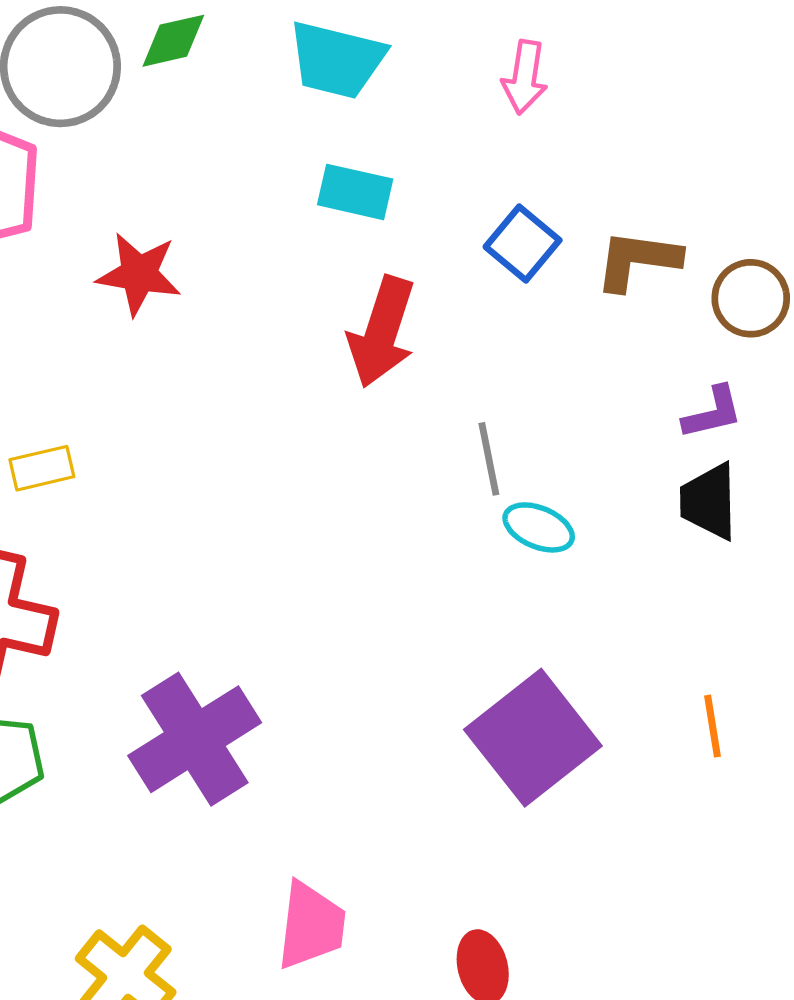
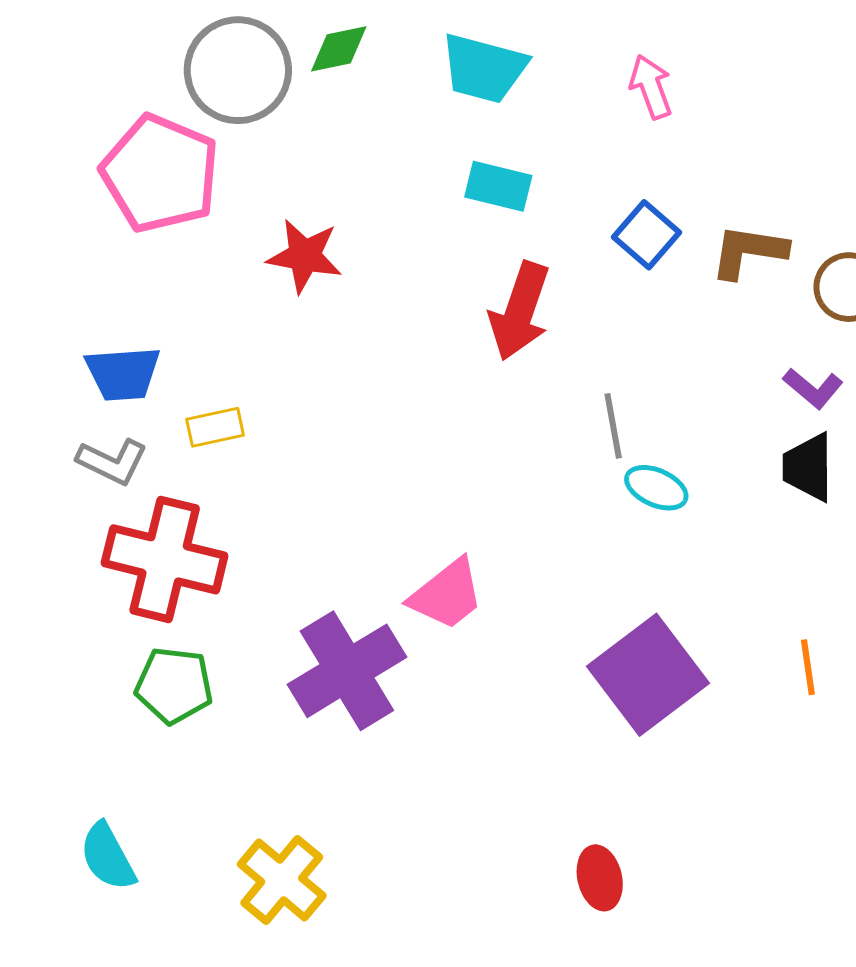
pink arrow: (525, 77) -> (651, 87), turned 150
purple L-shape: (713, 413) -> (813, 388), turned 52
pink trapezoid: (311, 925) -> (447, 594), moved, turned 44

